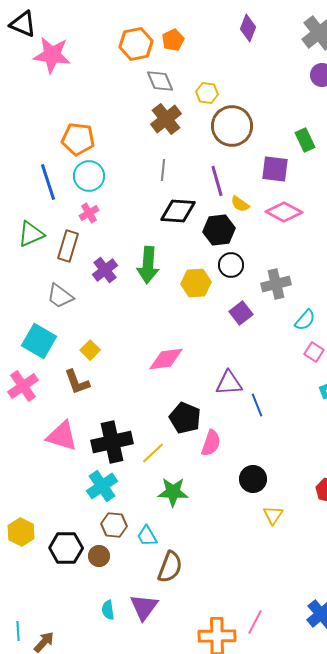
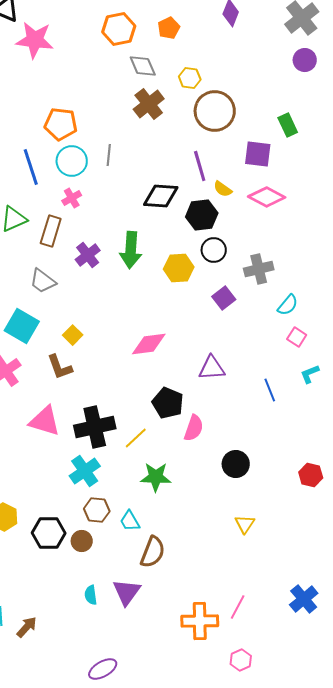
orange pentagon: (173, 40) -> (169, 28), moved
gray line: (163, 170) -> (109, 155), moved
blue line: (257, 405) -> (270, 390), moved
yellow triangle: (273, 515) -> (245, 524), moved

